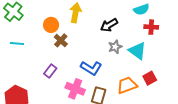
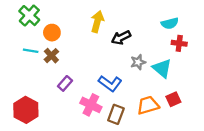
orange circle: (51, 25) -> (52, 33), moved
black arrow: (109, 25) -> (121, 38), moved
brown cross: (61, 40) -> (51, 56), moved

